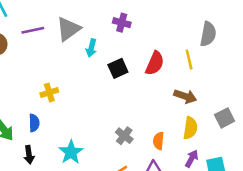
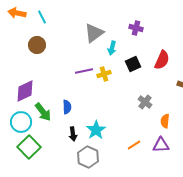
purple line: (33, 30) -> (84, 71), moved
yellow cross: (49, 92) -> (104, 74), moved
gray cross: (124, 136) -> (145, 102), moved
black arrow: (29, 155) -> (73, 134), moved

